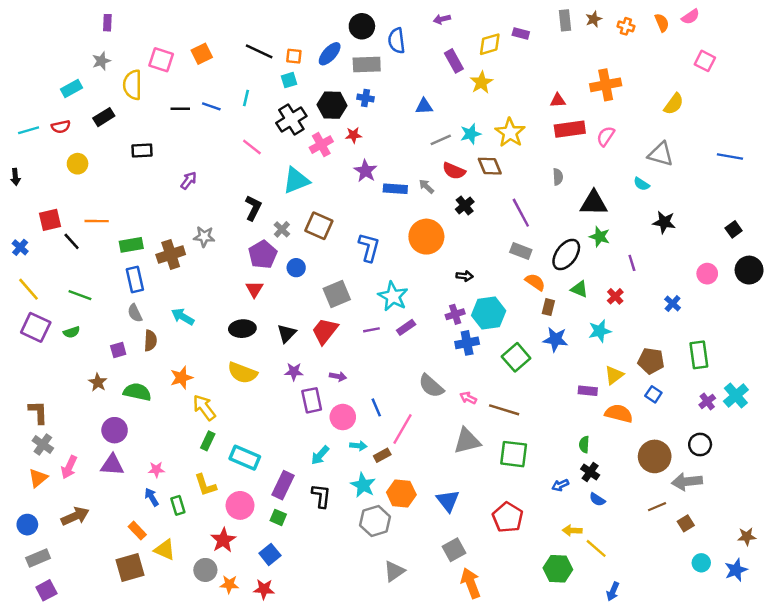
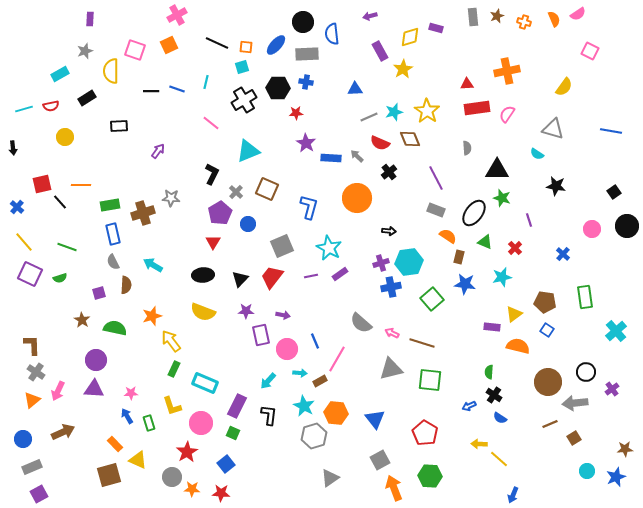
pink cross: (321, 145) -> (177, 15), moved
purple cross: (707, 401) -> (612, 389), moved
green hexagon: (558, 569) -> (430, 476), moved

